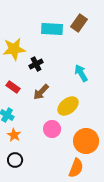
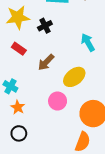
black cross: (36, 64) -> (45, 26), moved
red rectangle: (13, 87) -> (19, 49), moved

